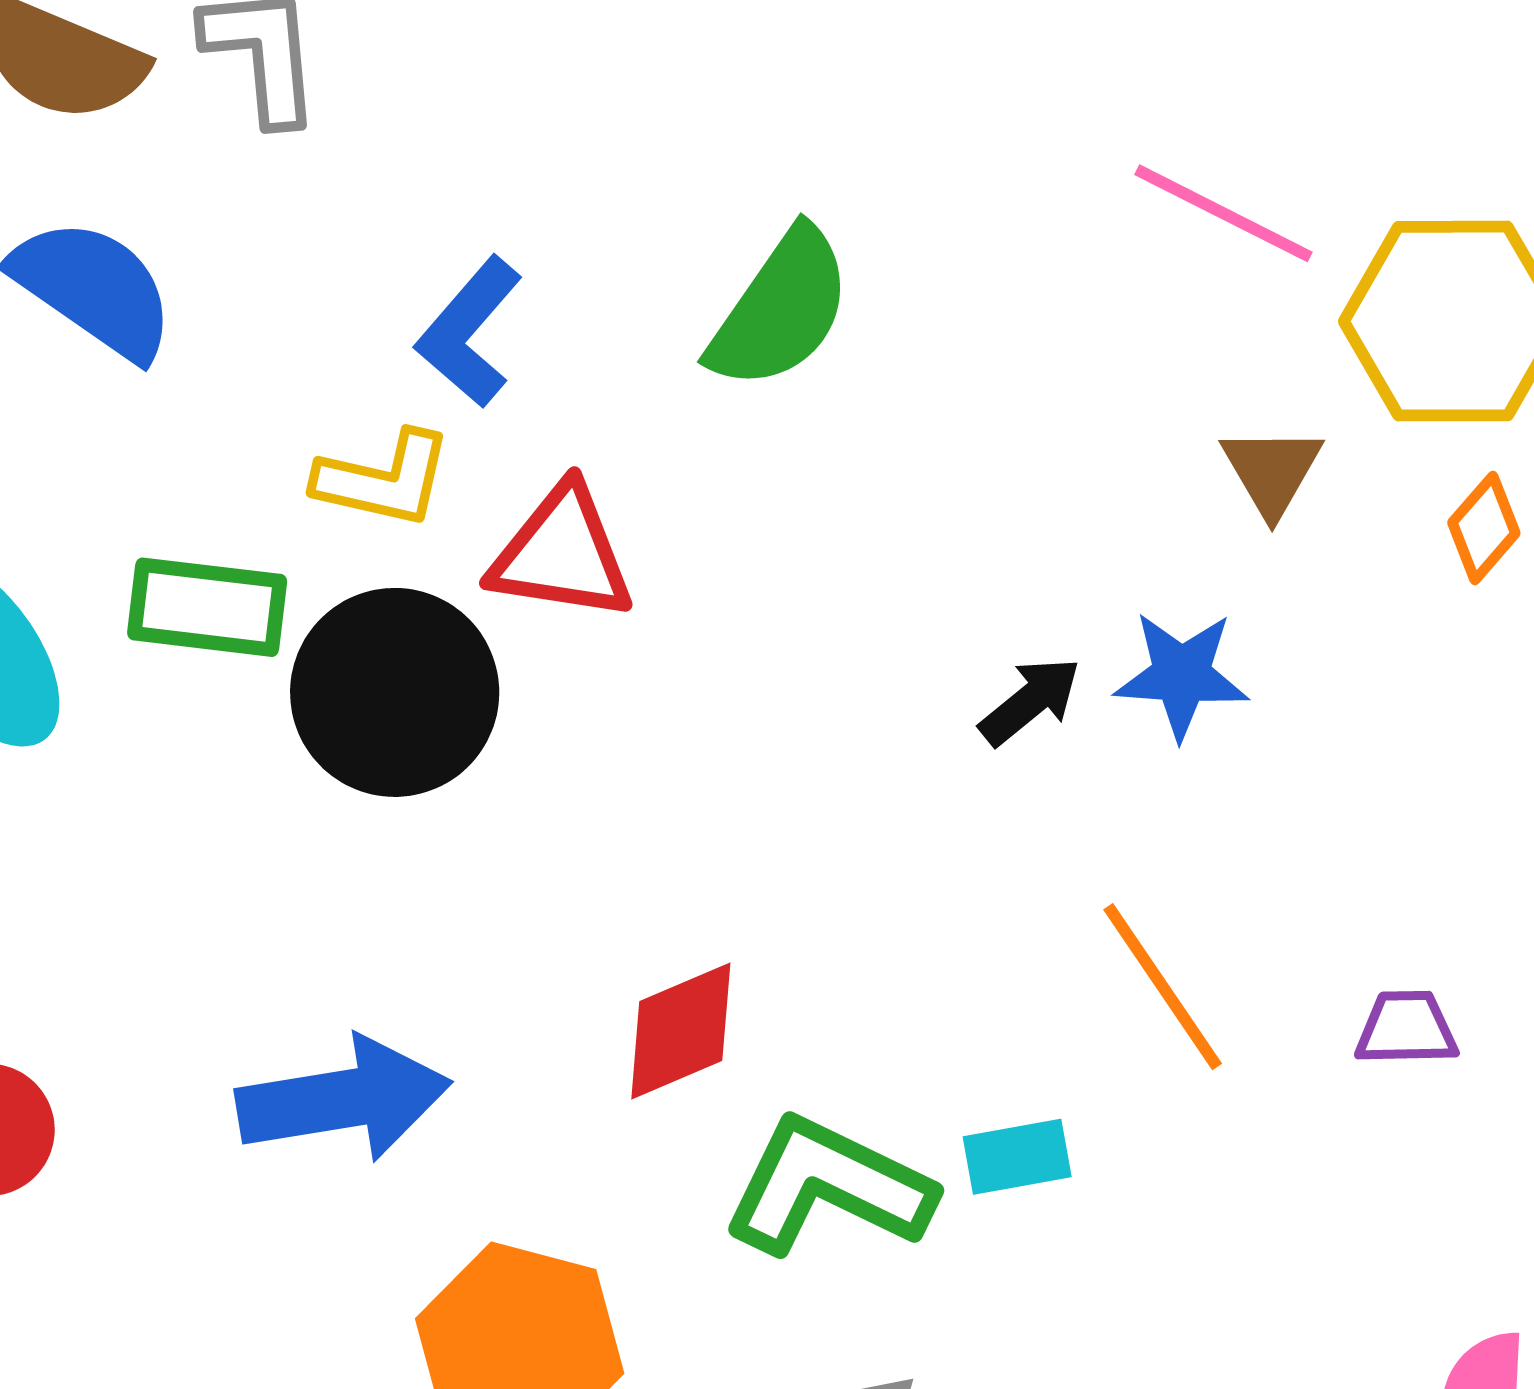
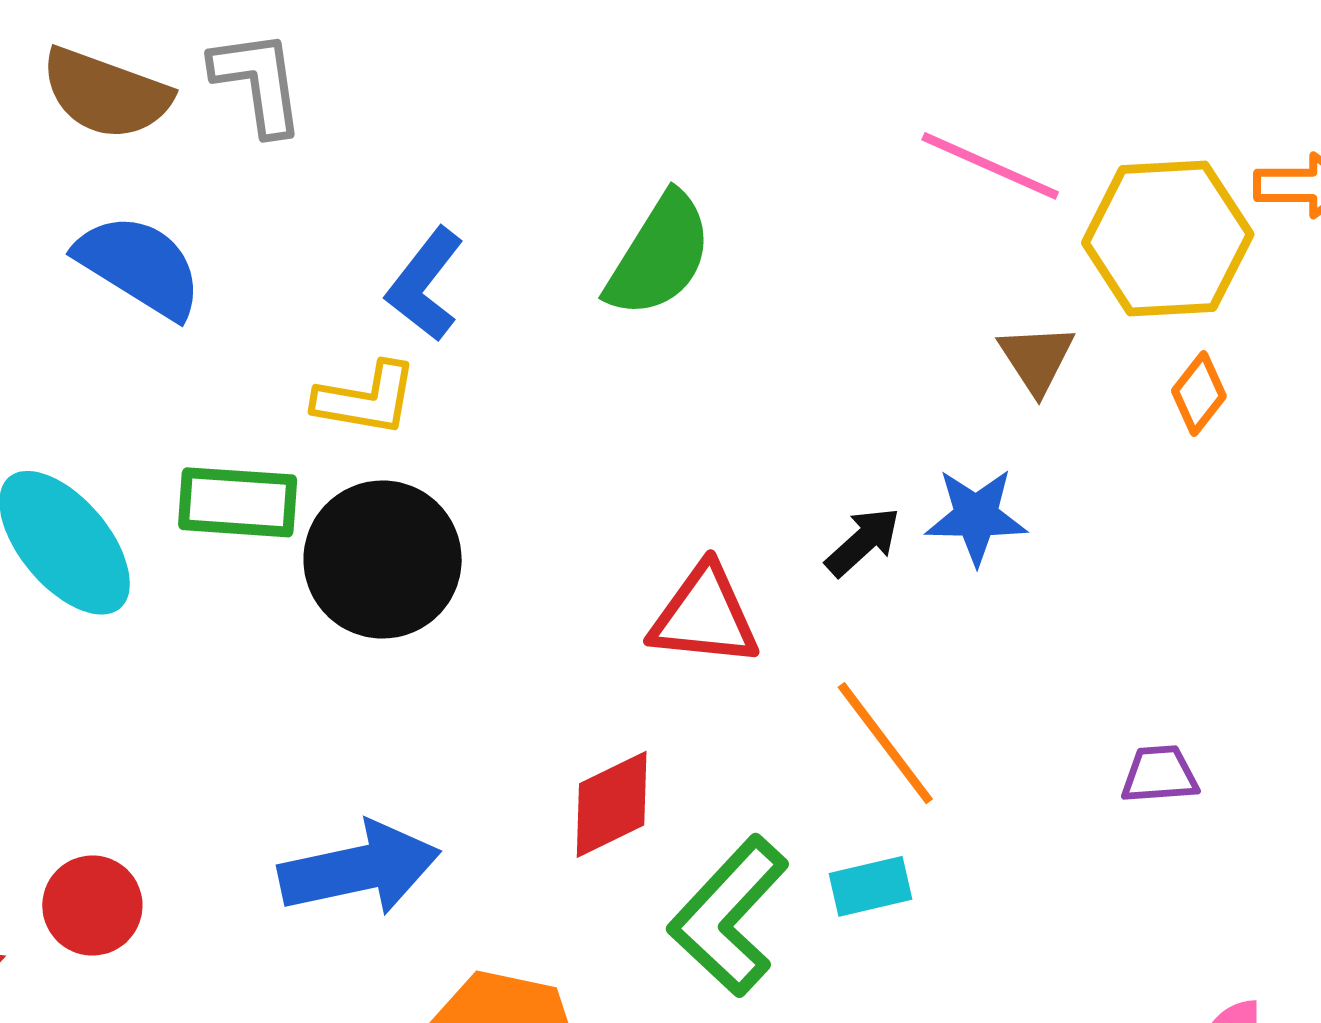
red triangle: (562, 554) -> (704, 616), moved
orange line: (1163, 987) -> (885, 743), moved
green L-shape: (828, 1186) -> (729, 916), turned -70

